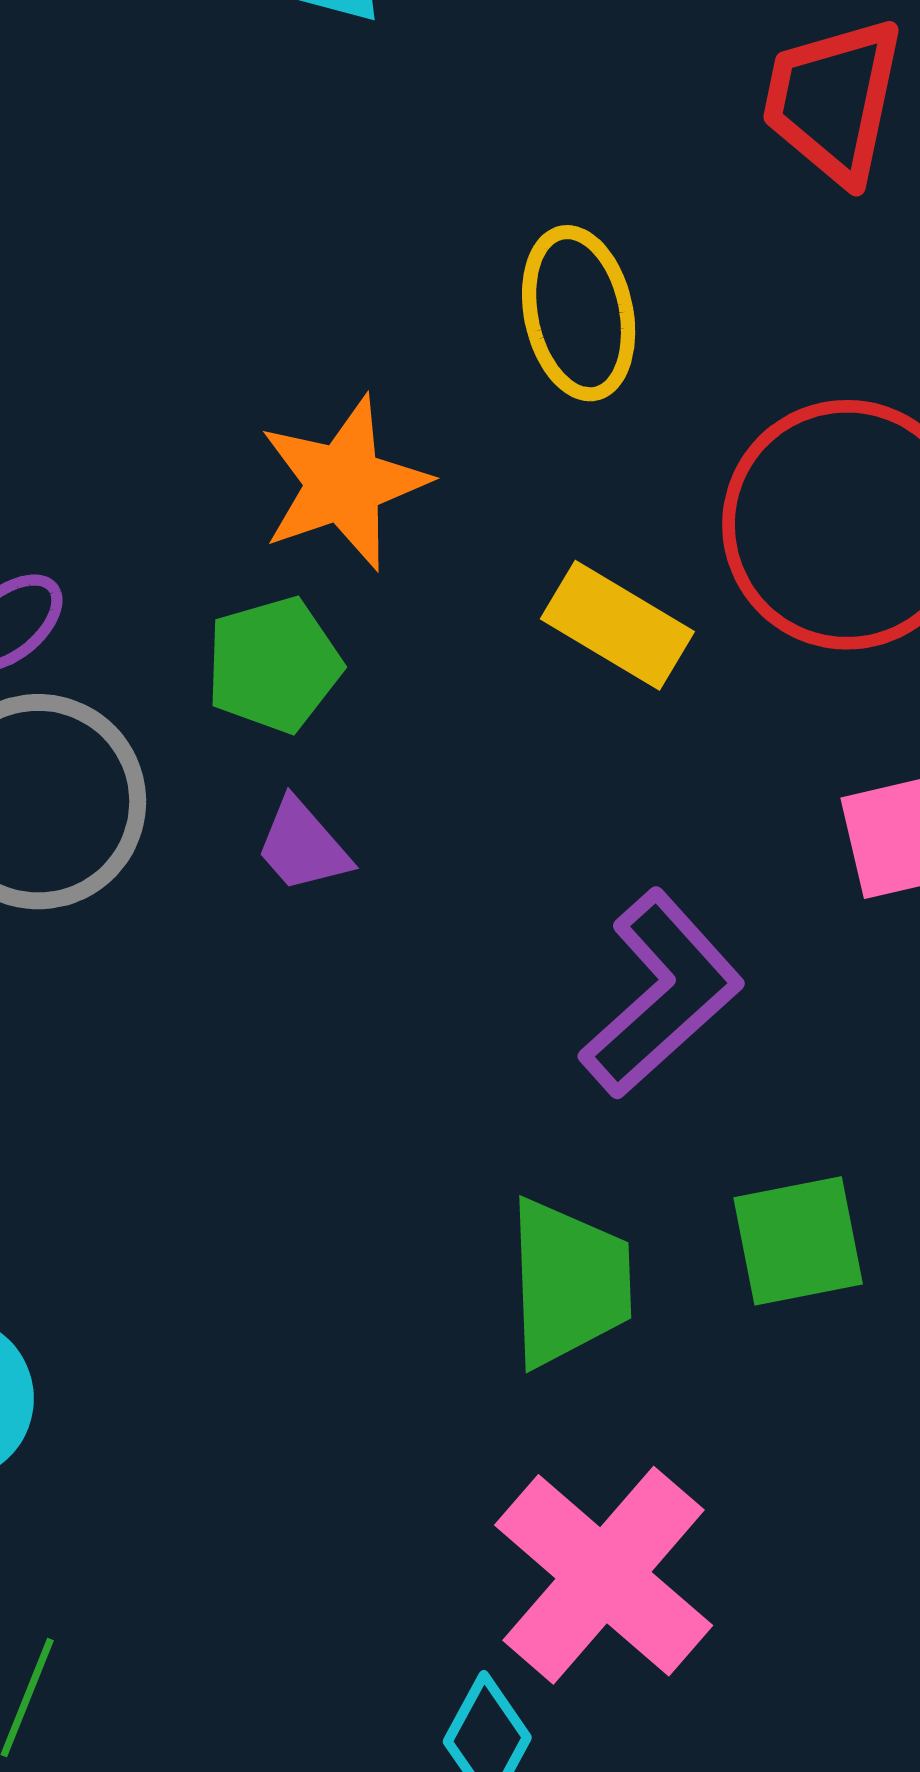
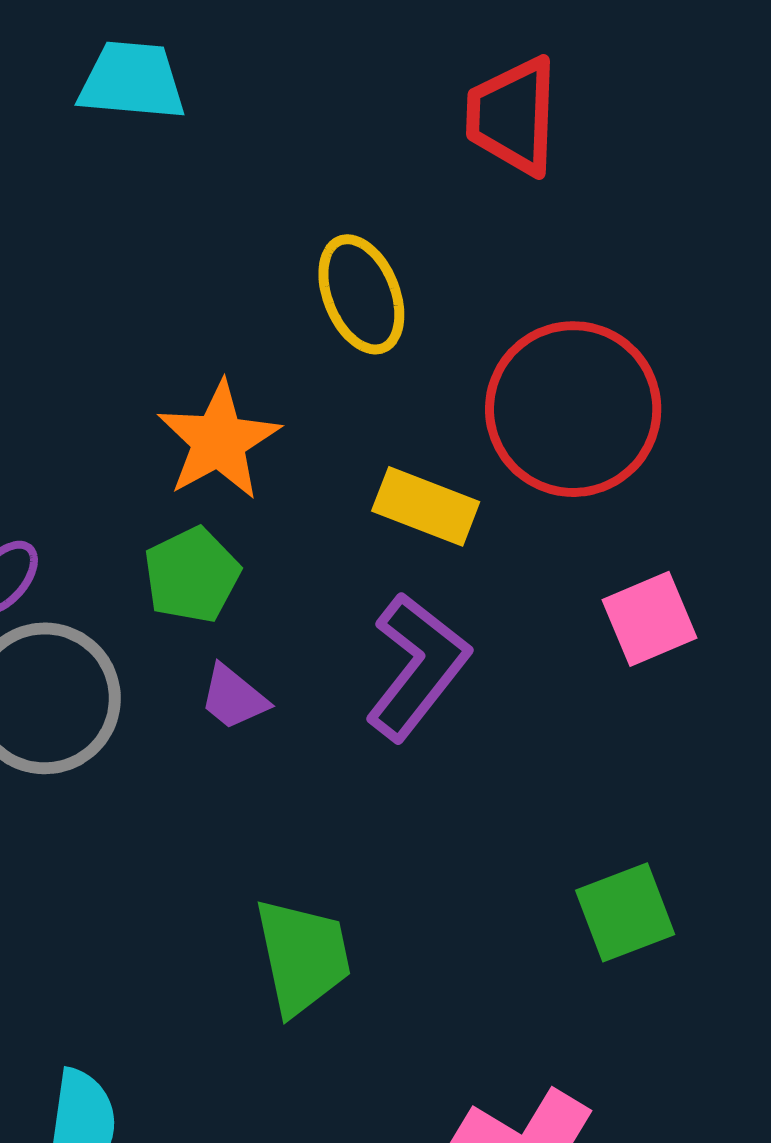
purple L-shape: (662, 994) -> (417, 667), moved
green trapezoid: (569, 1283) -> (303, 956), moved

